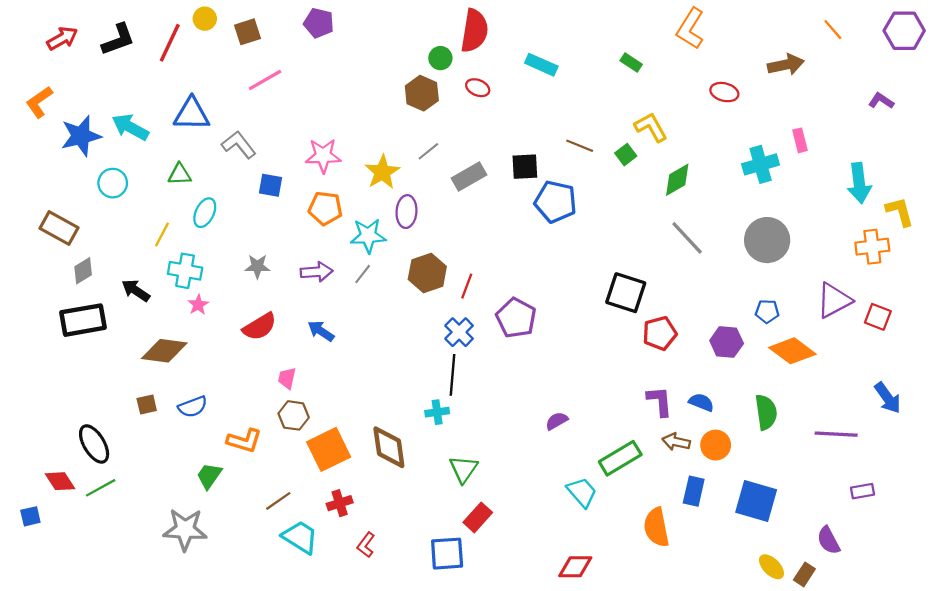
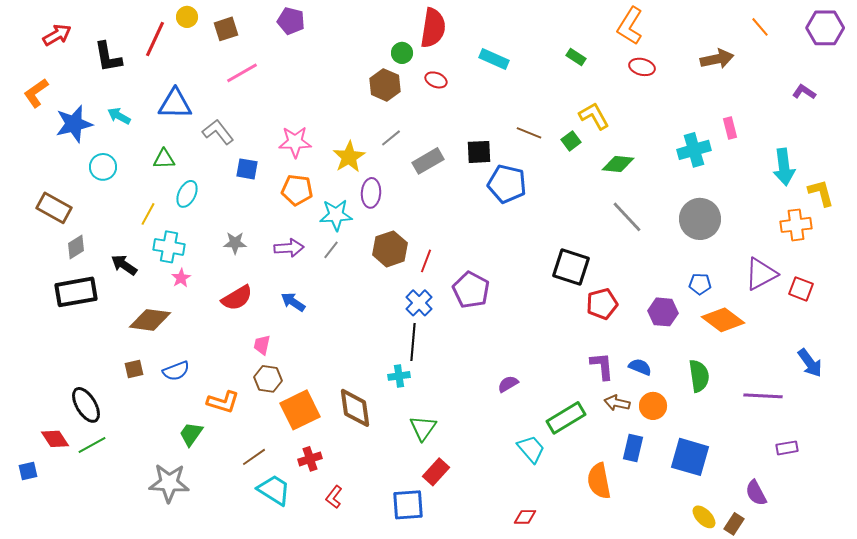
black L-shape: (118, 39) -> (108, 57), moved, turned 100
red ellipse: (724, 92) -> (642, 67), moved
cyan arrow: (130, 127) -> (119, 116), size x0.7
green diamond: (677, 180) -> (618, 164), turned 36
red diamond: (575, 567) -> (525, 517), size x0.7

